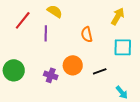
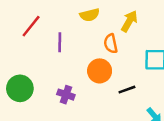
yellow semicircle: (55, 11) -> (90, 15), moved, turned 133
yellow arrow: (118, 16) -> (129, 21), moved
orange circle: (73, 65) -> (100, 71), moved

